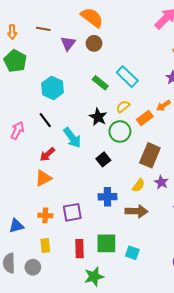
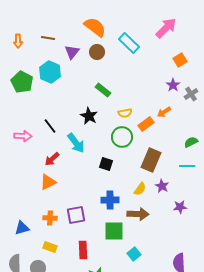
green pentagon: (15, 61) -> (22, 82), moved
cyan rectangle: (127, 77) -> (129, 43), moved
cyan hexagon: (53, 88) -> (50, 72), moved
yellow semicircle: (123, 107) -> (125, 113), turned -152
black star: (98, 117) -> (89, 116), moved
pink arrow: (17, 130) -> (23, 136), turned 66
black square: (103, 159) -> (106, 164), turned -32
green square: (106, 243) -> (114, 231), moved
yellow rectangle: (45, 245) -> (50, 247), turned -64
cyan square: (132, 253) -> (134, 254), turned 32

